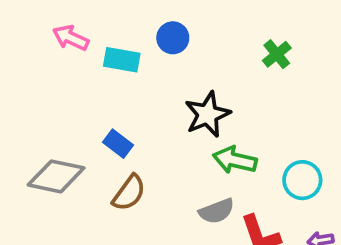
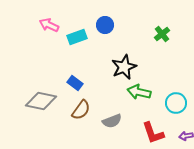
cyan rectangle: (122, 60) -> (77, 37), turned -30
gray semicircle: (217, 211) -> (112, 121), moved

